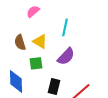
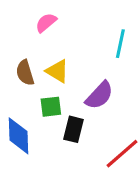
cyan line: (65, 27) -> (120, 44), moved
black rectangle: (54, 86) -> (73, 129), moved

